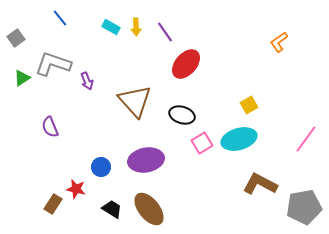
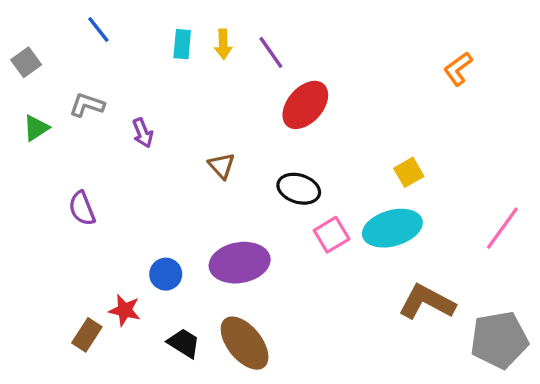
cyan rectangle: (111, 27) -> (182, 44), turned 66
gray L-shape: (53, 64) -> (87, 105), size x0.6
brown triangle: (135, 101) -> (222, 166), size x0.5

